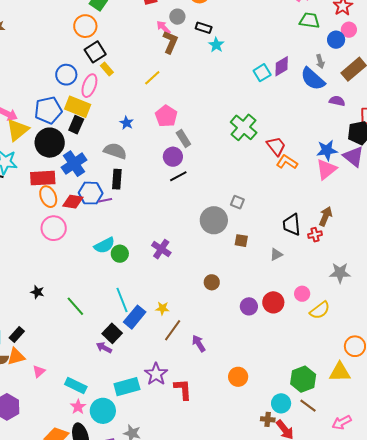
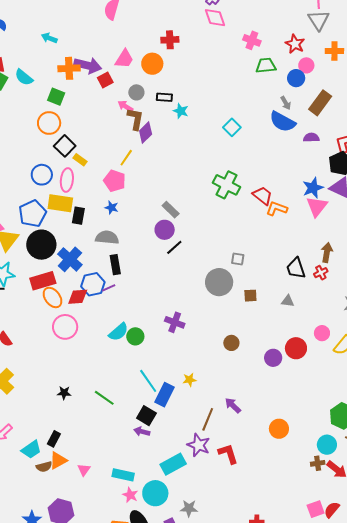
purple diamond: (282, 66) -> (146, 133), moved
pink pentagon: (166, 116) -> (115, 181), moved
black rectangle: (76, 125) -> (78, 216), moved
gray triangle: (276, 254) -> (288, 301), turned 48
brown line: (173, 330) -> (208, 419), moved

